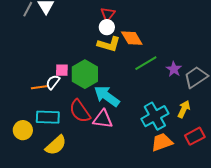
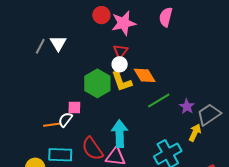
yellow L-shape: (109, 44) -> (122, 81), turned 55
green hexagon: (85, 74) -> (97, 83), moved
cyan arrow: (107, 96) -> (120, 134), turned 52
yellow arrow: (184, 109) -> (195, 133), moved

